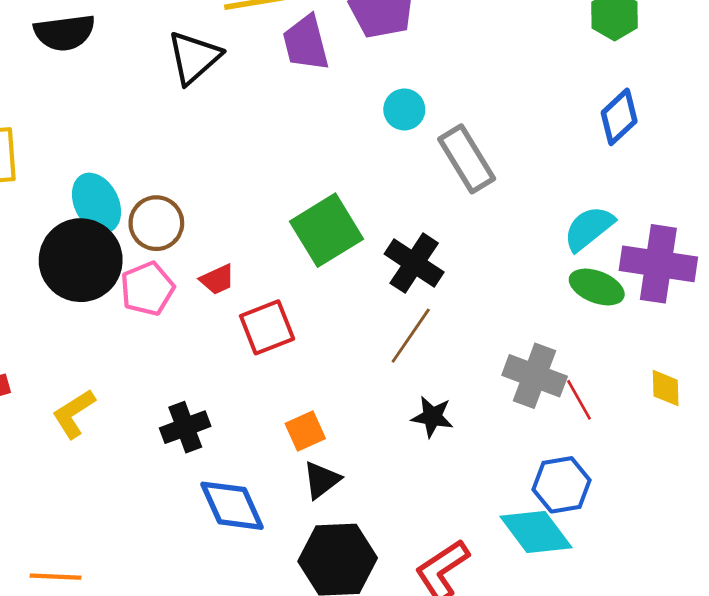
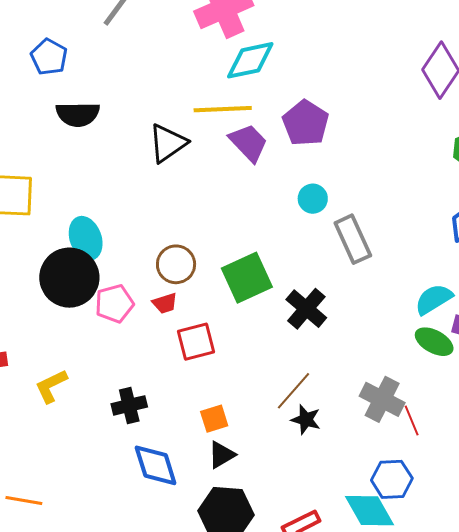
purple trapezoid: (306, 43) -> (248, 143), turned 144
brown circle: (156, 223) -> (176, 264), moved
brown line: (411, 336) -> (294, 391), moved

